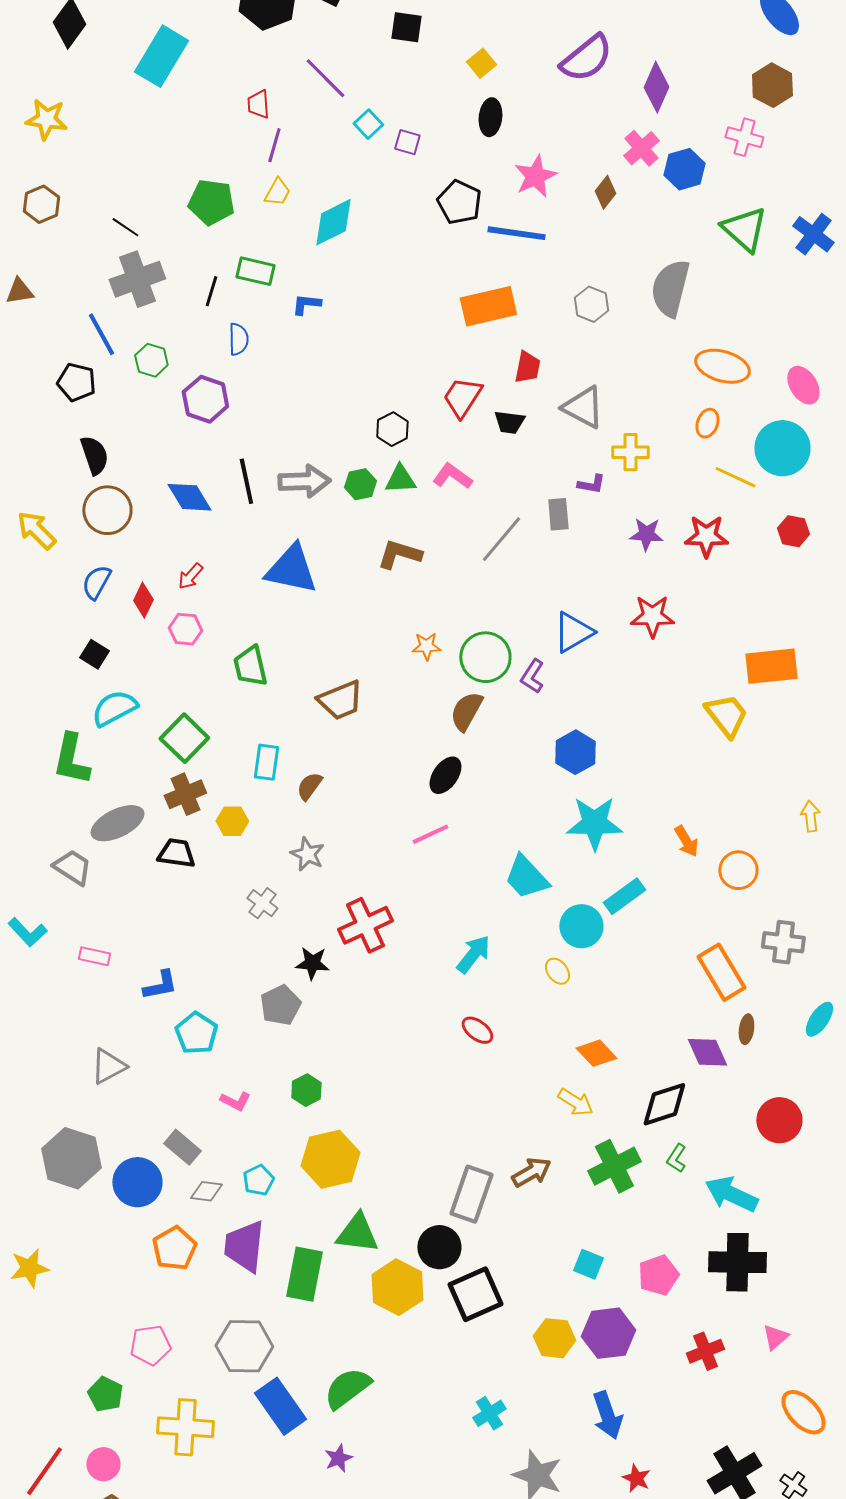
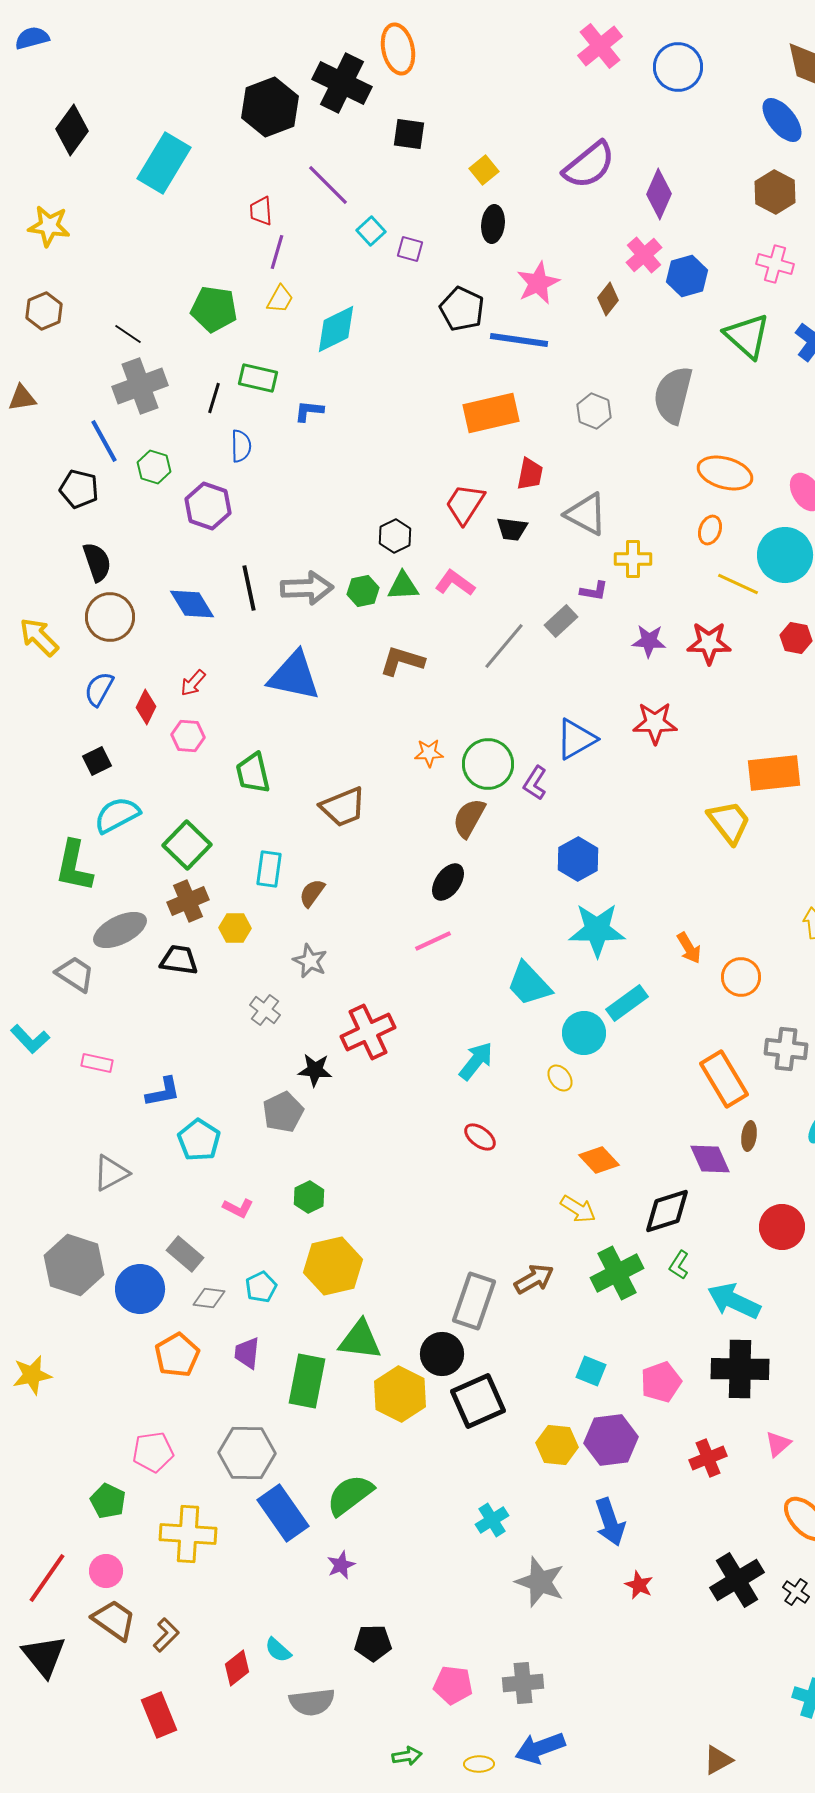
pink cross: (744, 137) -> (775, 264), moved
gray rectangle: (558, 514) -> (561, 621), turned 52
black square: (94, 654) -> (97, 761), turned 32
purple trapezoid: (244, 1246) -> (247, 1353), size x0.6

